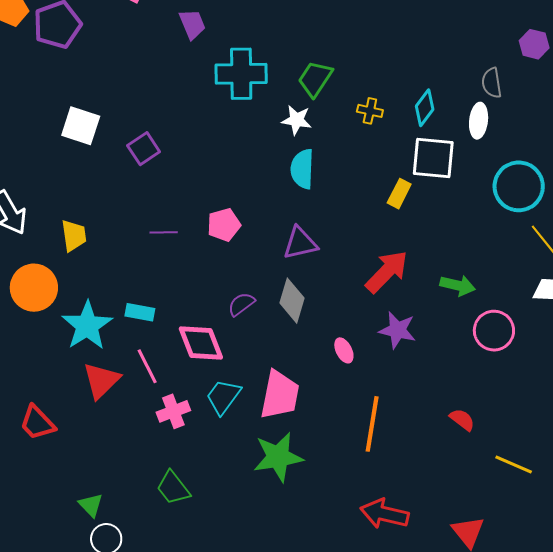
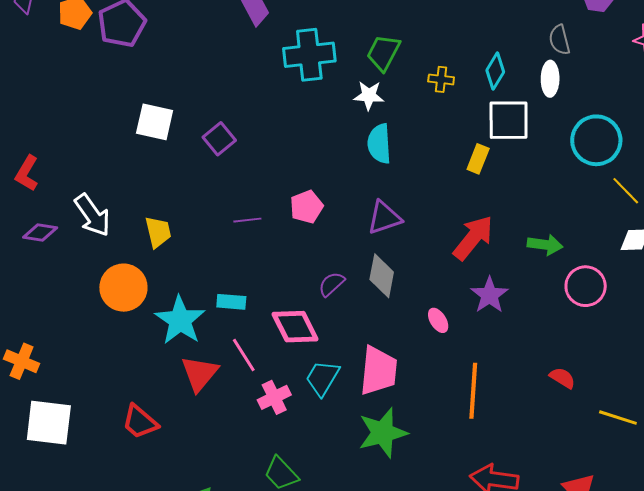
purple star: (397, 330) -> (489, 295), turned 30

